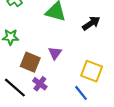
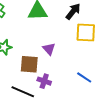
yellow square: (92, 71) -> (86, 33), moved

